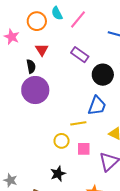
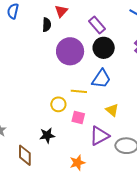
black circle: (103, 75) -> (104, 48), moved
purple circle: (35, 90) -> (70, 51), moved

